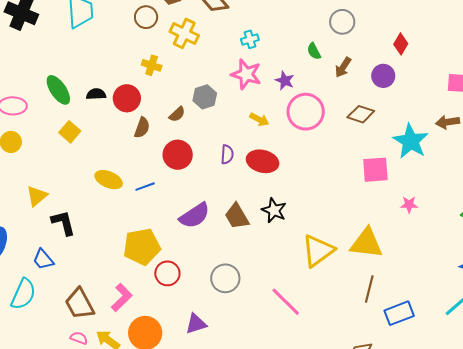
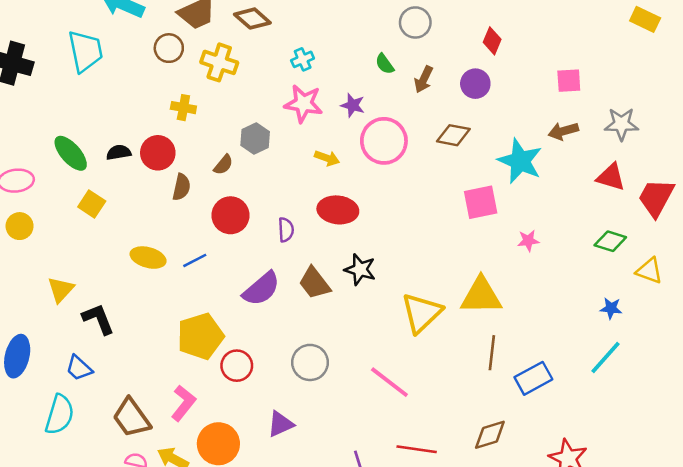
purple semicircle: (227, 154) -> (286, 230), moved

